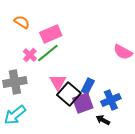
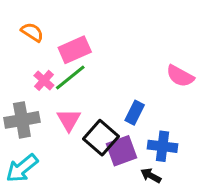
pink triangle: (58, 82) -> (69, 120), moved
blue rectangle: (88, 86) -> (135, 113), moved
blue cross: (111, 100) -> (162, 146), turned 30

